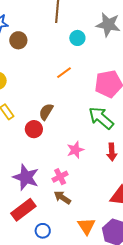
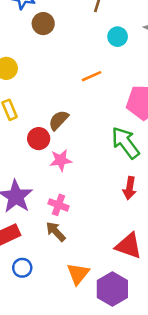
pink star: (75, 150) -> (61, 160), moved
pink cross: (60, 177) -> (58, 205), turned 35

